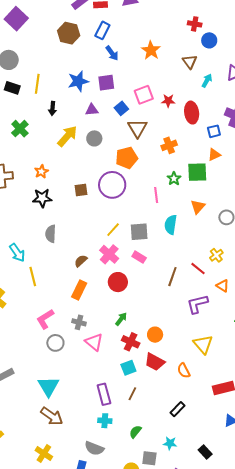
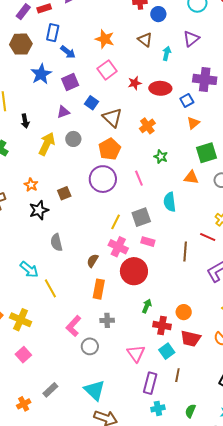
blue star: (78, 81) -> (41, 74), moved
pink square: (144, 95) -> (107, 70), moved
red ellipse: (192, 113) -> (160, 88), turned -65
green square: (197, 172) -> (207, 153), moved
brown square: (81, 190) -> (64, 193), moved
pink line: (156, 195) -> (139, 178), moved
orange triangle: (198, 207) -> (191, 177), turned -49
red circle: (118, 282) -> (134, 271), size x1.4
pink triangle: (94, 342) -> (136, 353), moved, turned 30
purple rectangle: (104, 394) -> (150, 383), turned 45

